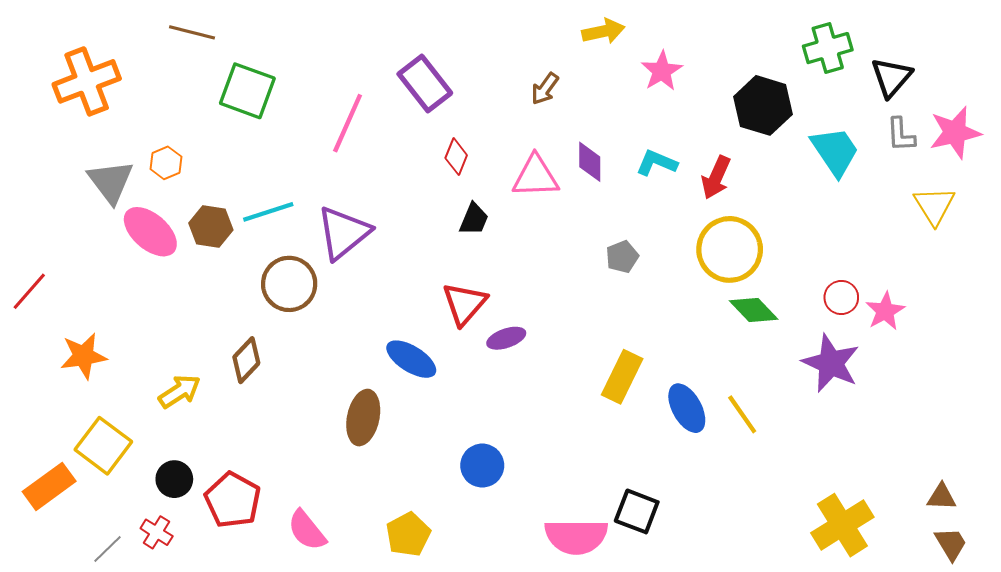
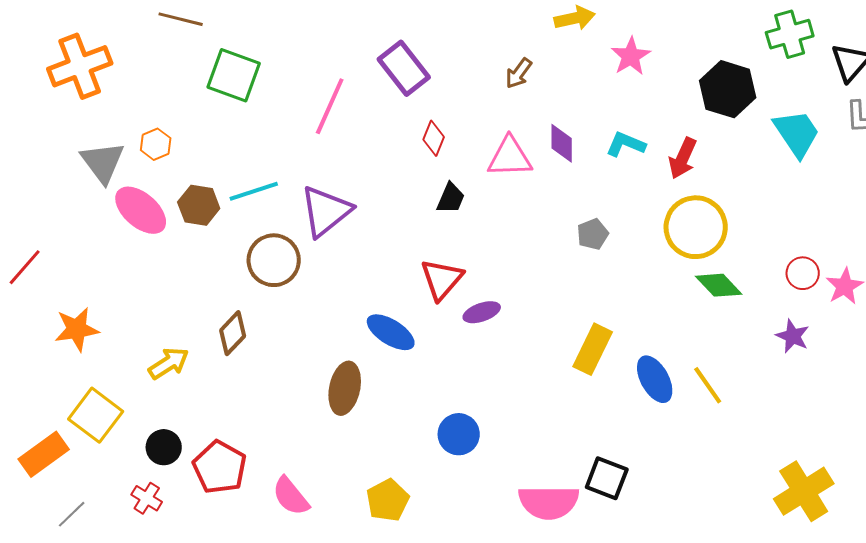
purple star: (831, 363) -> (793, 336), size x0.6
gray line: (108, 549) -> (72, 514), moved

